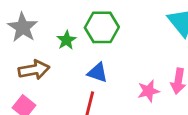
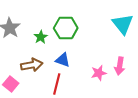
brown arrow: (34, 70) -> (32, 65), moved

